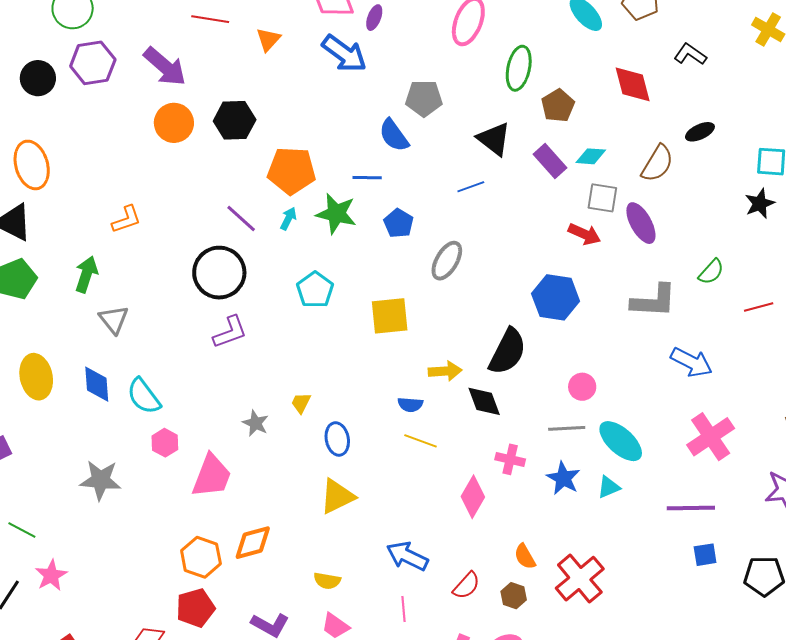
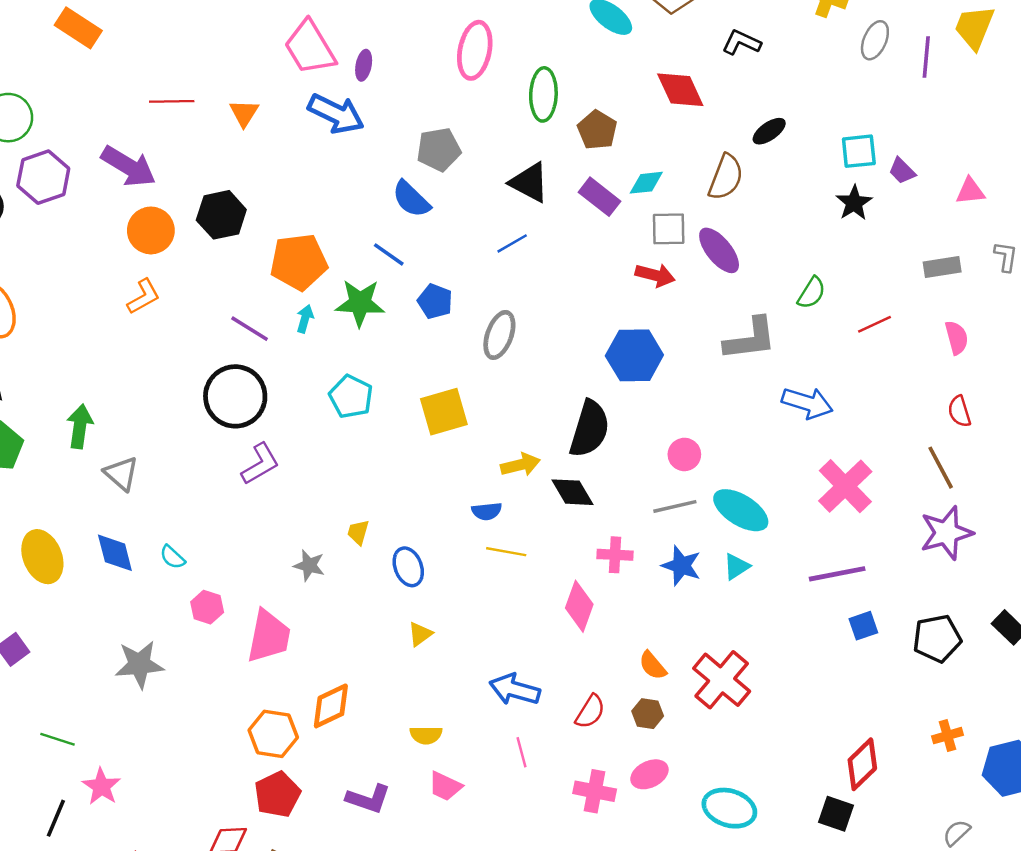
blue line: (367, 178) -> (389, 254), turned 44
orange L-shape: (126, 219) -> (144, 297), moved
cyan semicircle: (144, 396) -> (173, 557), size x0.6
yellow triangle: (337, 496) -> (420, 634), size x0.6

